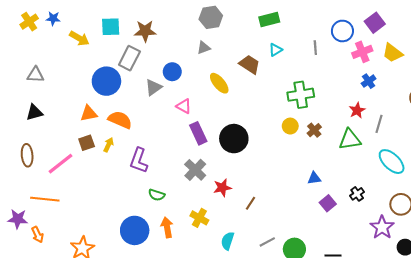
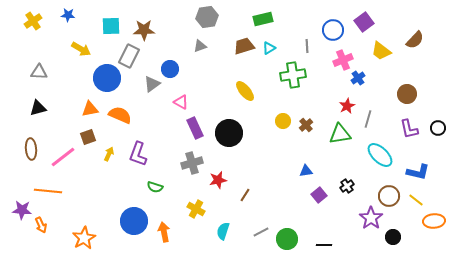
blue star: (53, 18) -> (68, 15), moved
yellow arrow: (79, 38) -> (81, 49), moved
pink cross: (362, 52) -> (343, 60), moved
brown trapezoid: (250, 64) -> (244, 46), moved, turned -50
yellow ellipse: (219, 83) -> (245, 91), moved
green cross: (301, 95) -> (293, 75), moved
yellow arrow: (109, 145) -> (109, 154), moved
gray cross: (195, 170) -> (192, 163), turned 30
orange arrow: (167, 227) -> (164, 232), moved

